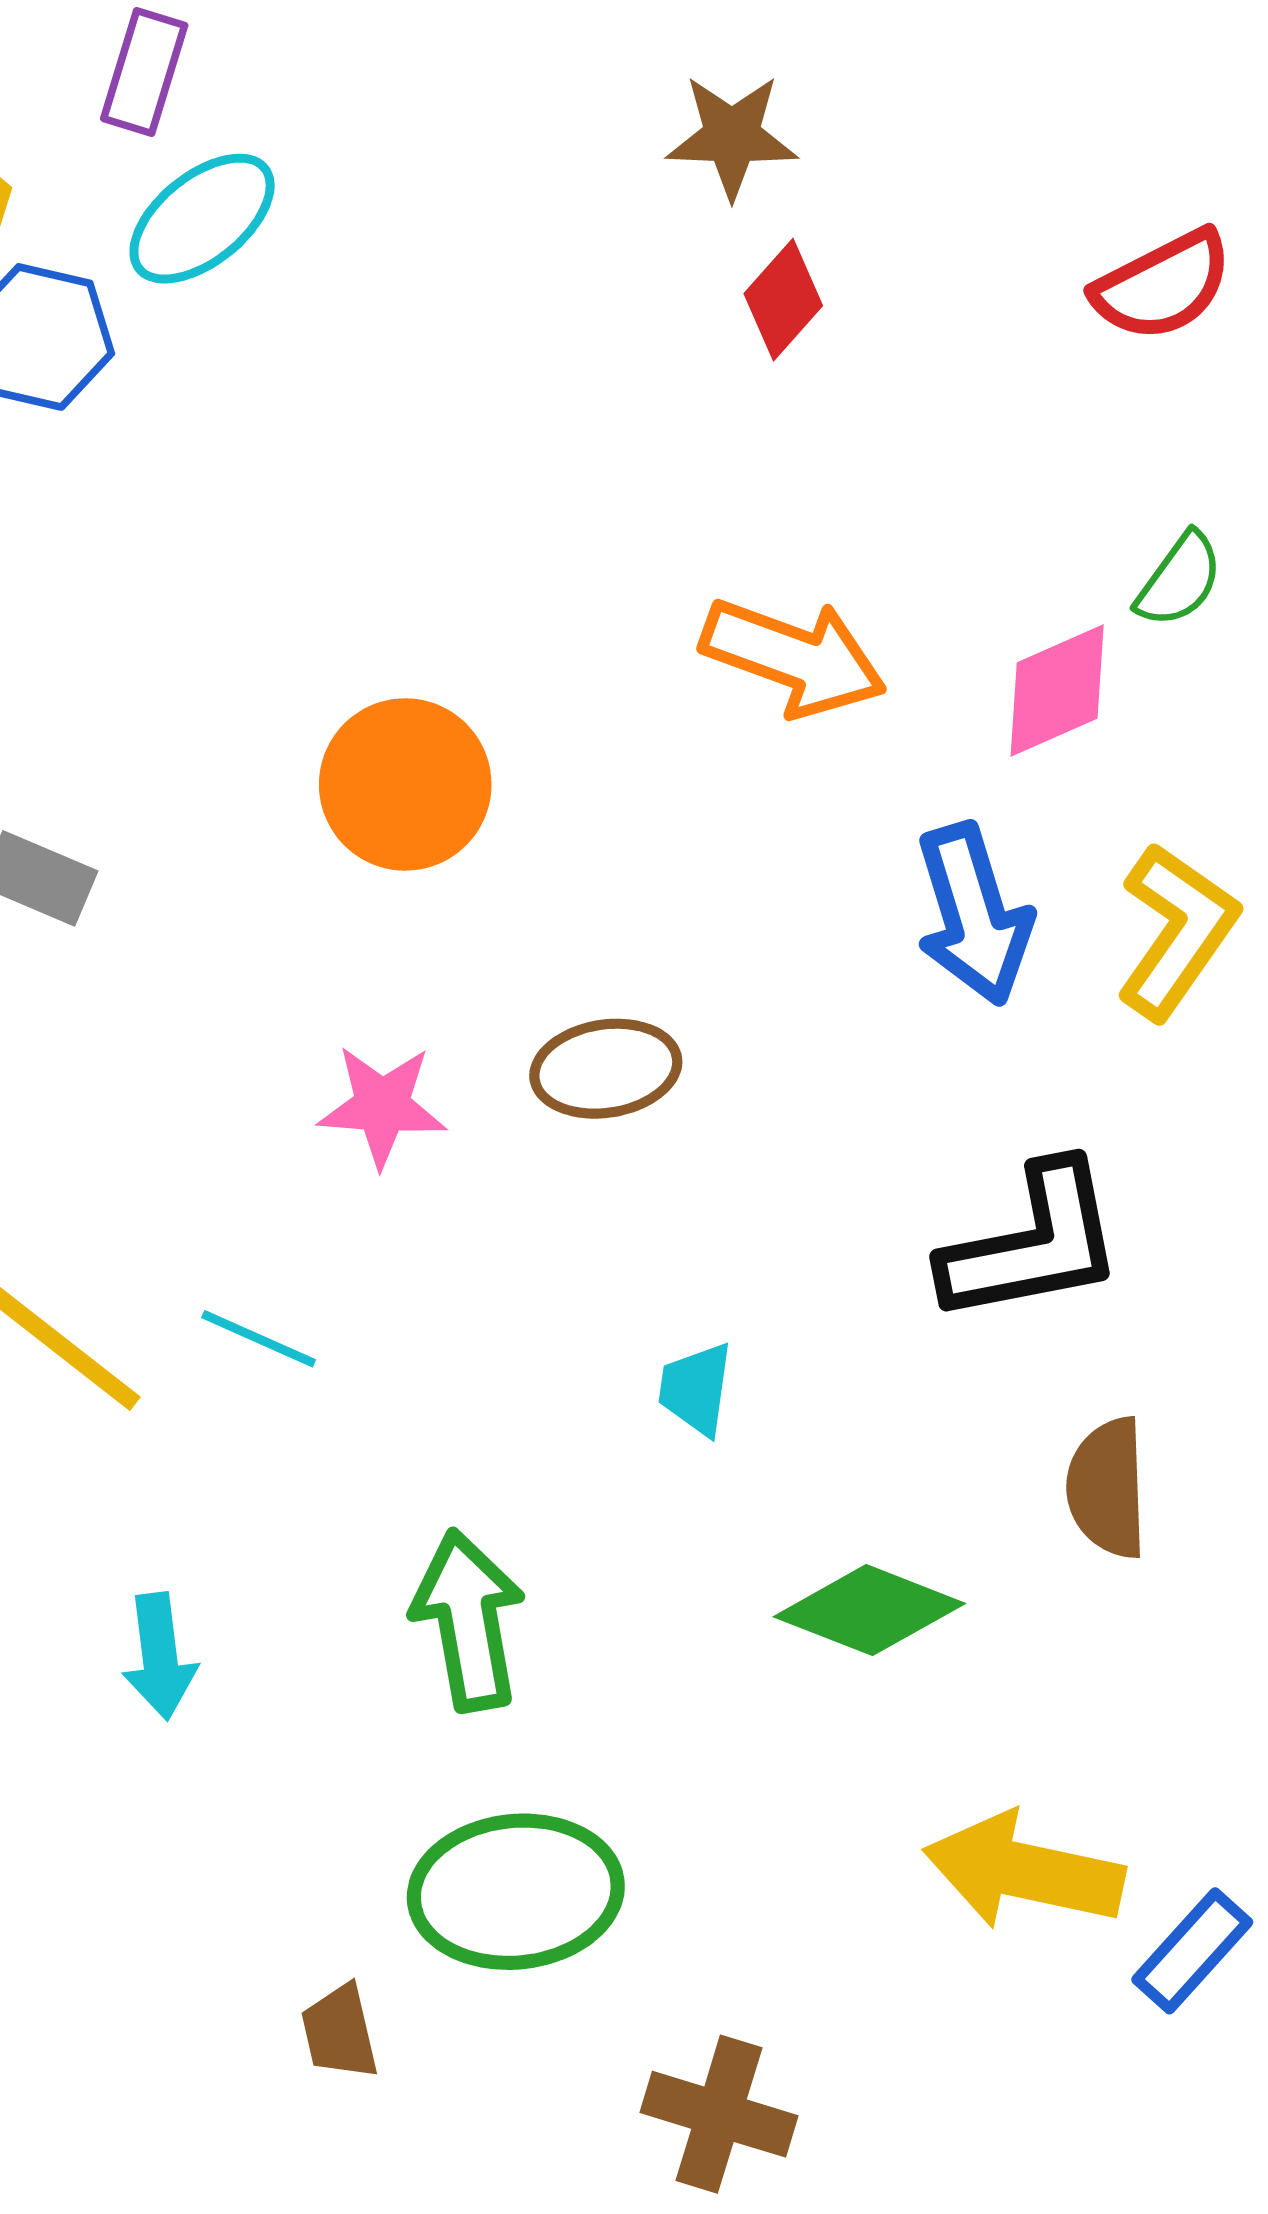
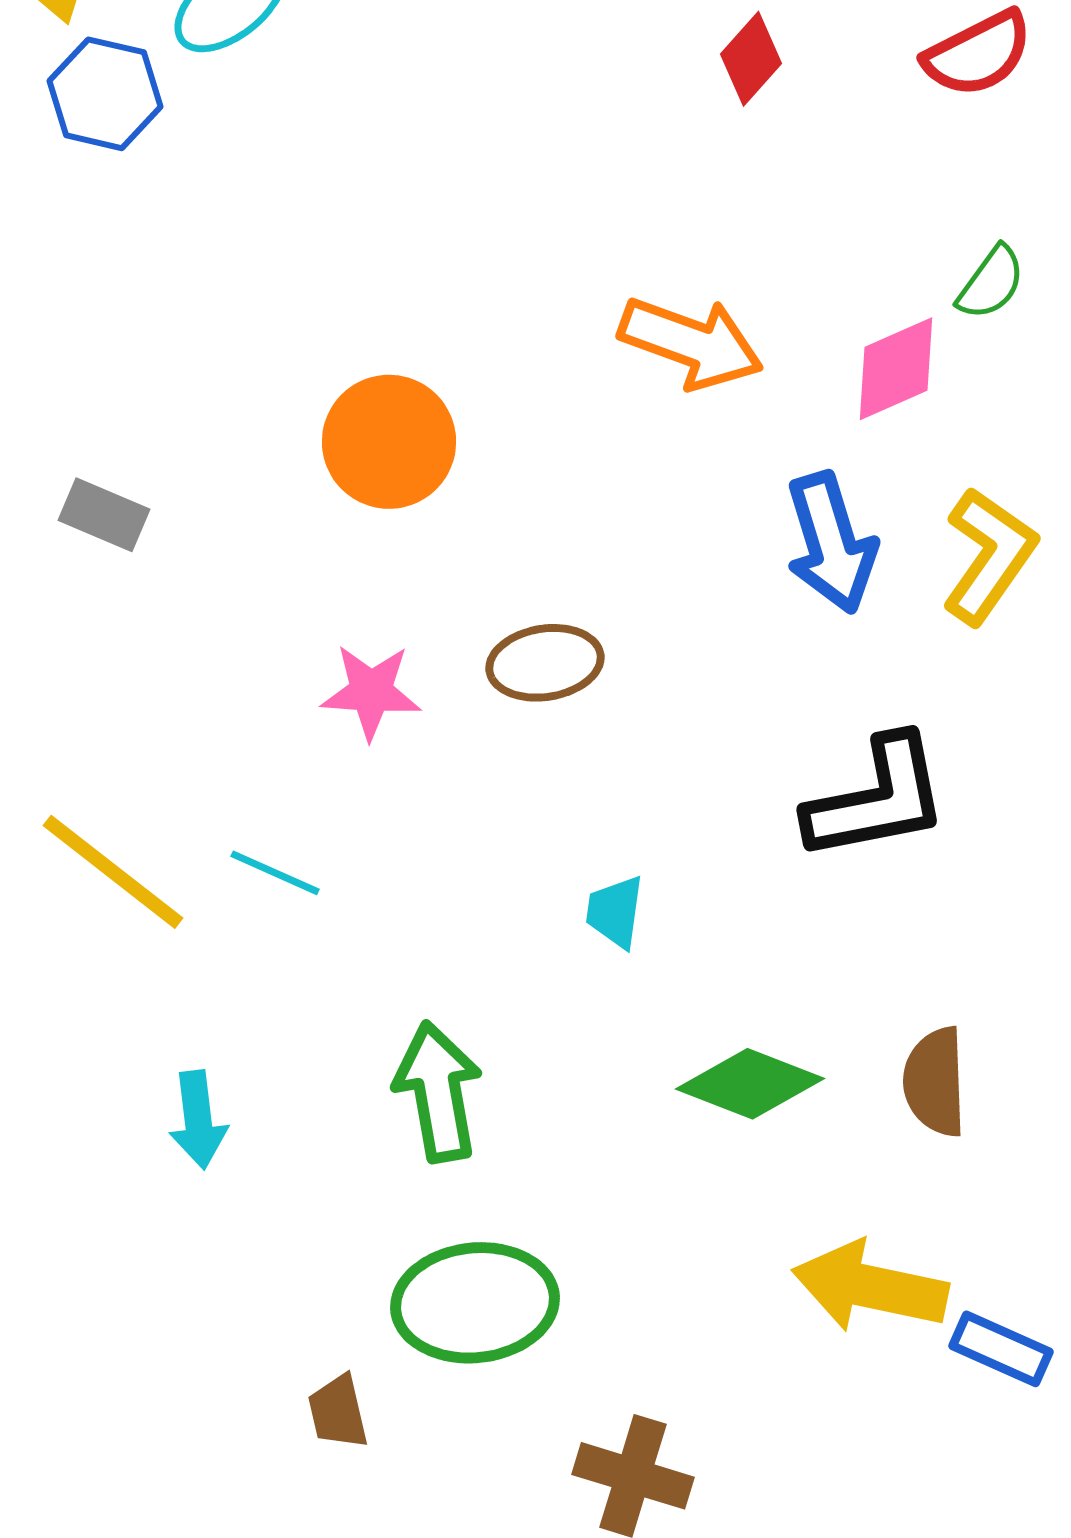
red diamond: (783, 300) -> (751, 59), moved
brown semicircle: (1107, 1488) -> (935, 1082), moved
blue rectangle: (1192, 1951) -> (1001, 1349), turned 72

